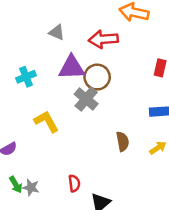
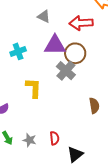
yellow L-shape: (46, 122) -> (34, 88), turned 30
gray star: (31, 187) -> (30, 140), moved

